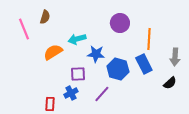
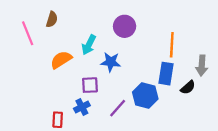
purple circle: (120, 23) -> (125, 26), moved
cyan arrow: (77, 39) -> (89, 45), turned -48
blue rectangle: (144, 64) -> (166, 74), turned 36
blue hexagon: (118, 69) -> (145, 95), moved
black semicircle: (170, 83) -> (188, 87), moved

